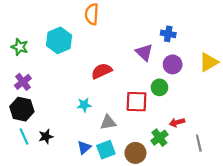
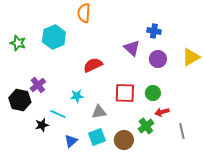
purple cross: (23, 82) -> (38, 85), moved
green circle: (159, 87) -> (153, 93), moved
cyan line: (24, 137) -> (58, 114), moved, turned -42
blue triangle: (84, 147) -> (71, 141), moved

